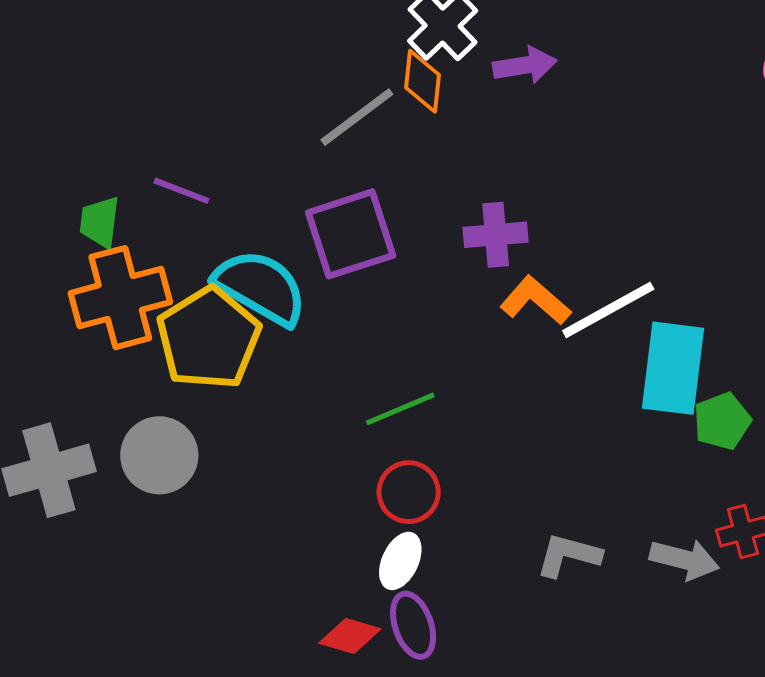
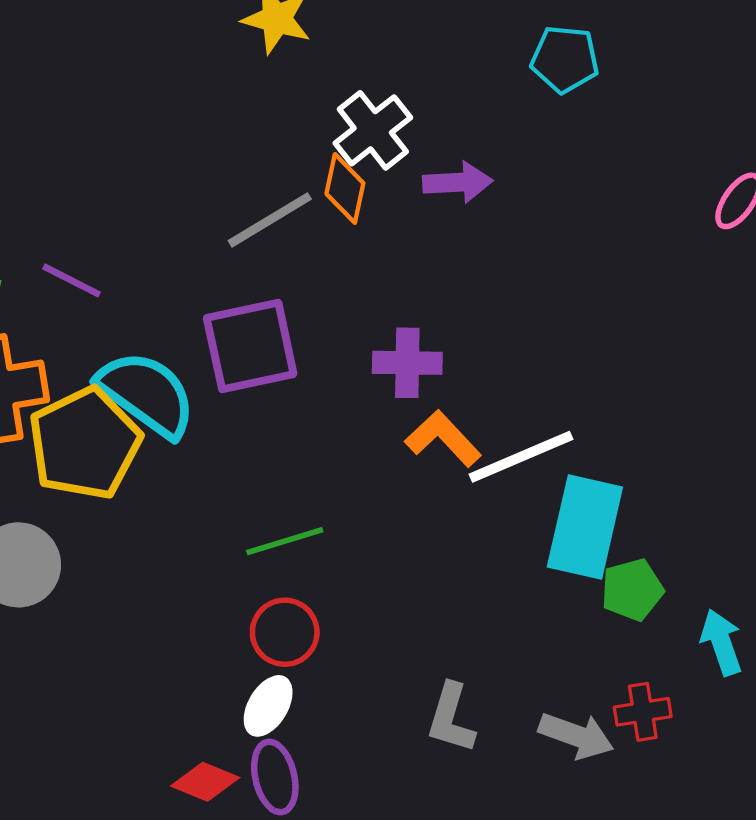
gray L-shape: (568, 555) -> (451, 718), turned -94

